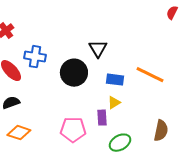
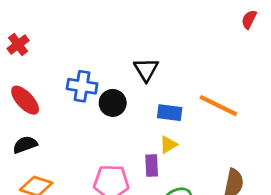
blue cross: (35, 57) -> (82, 86), moved
black circle: (74, 73) -> (113, 103), size x0.7

